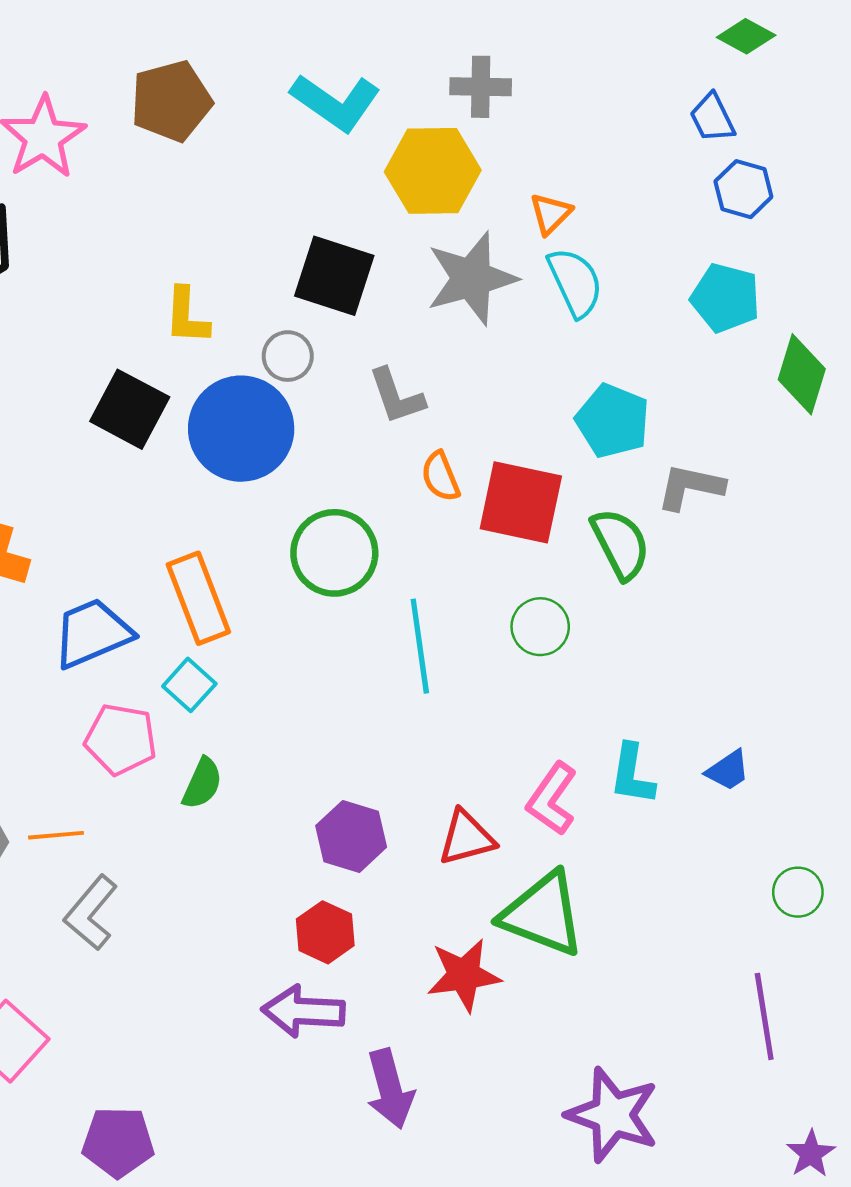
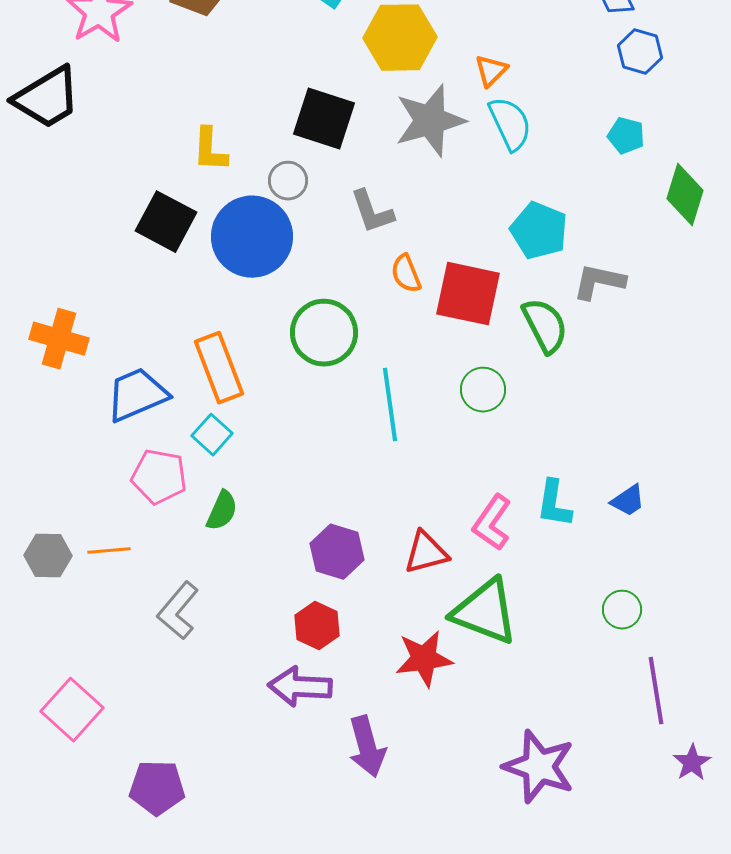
cyan pentagon: (725, 298) -> (626, 136), size x0.7
green circle: (798, 892) -> (622, 610), moved
gray L-shape: (91, 913) -> (178, 611), moved
purple star: (811, 1154) -> (692, 763), moved

